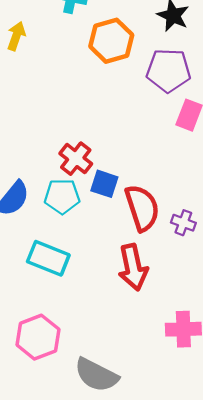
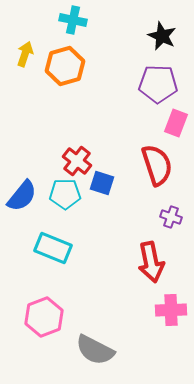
orange hexagon: (111, 41) -> (65, 66), moved
red semicircle: (142, 208) -> (157, 165), moved
red arrow: (133, 267) -> (151, 262), moved

